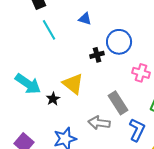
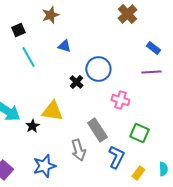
black cross: (97, 55) -> (76, 82), turned -32
yellow triangle: (73, 84) -> (52, 111), turned -30
gray arrow: (99, 123) -> (78, 150), turned -115

